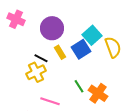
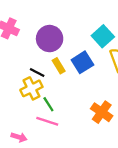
cyan square: (92, 35) -> (103, 36), moved
green line: (79, 86) -> (48, 104), moved

